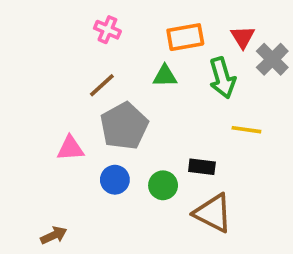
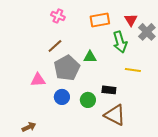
green triangle: (165, 76) -> (90, 57), moved

